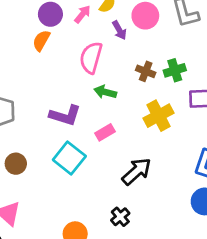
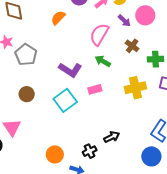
purple arrow: (119, 30) -> (124, 21), turned -32
orange semicircle: (41, 41) -> (58, 18), moved
brown cross: (146, 71) -> (132, 46), moved
black arrow: (137, 171) -> (112, 137), moved, size x0.7

